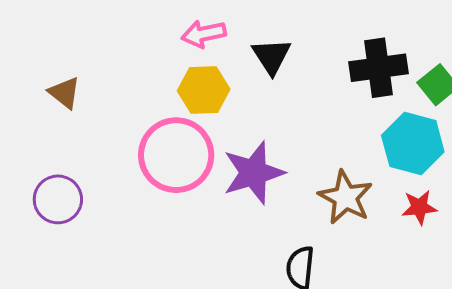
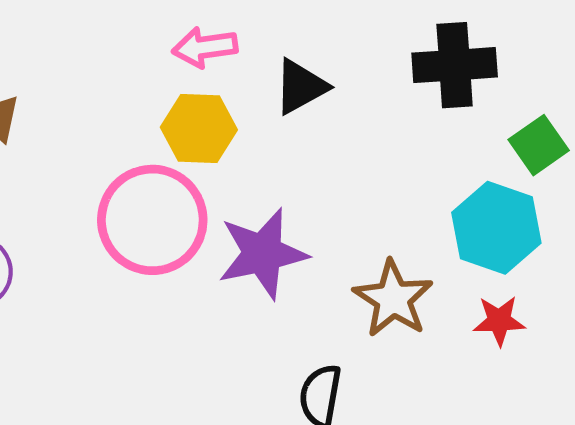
black triangle: (271, 56) -> (301, 87), turned 30
black cross: (378, 68) -> (455, 65), moved

